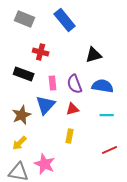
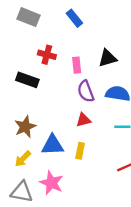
blue rectangle: (65, 20) -> (74, 18), size x0.7
pink rectangle: (53, 83) -> (77, 65), moved
blue triangle: (46, 105) -> (53, 145), moved, turned 45

